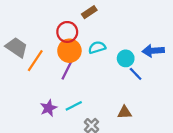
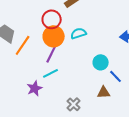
cyan circle: (126, 58) -> (101, 62), moved
blue line: (136, 74) -> (116, 76), moved
cyan line: (74, 106) -> (51, 73), moved

